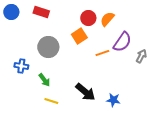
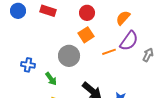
red circle: (88, 18) -> (87, 13), moved
orange semicircle: (107, 19) -> (123, 18), moved
gray circle: (48, 47) -> (69, 56), moved

